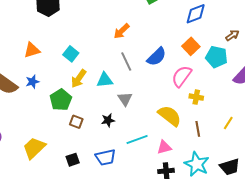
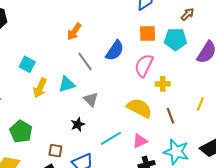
orange square: (191, 46) -> (148, 34), turned -36
green pentagon: (61, 100) -> (21, 132), moved
brown square: (76, 122) -> (55, 151), moved

